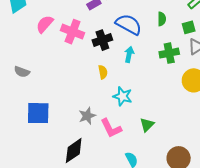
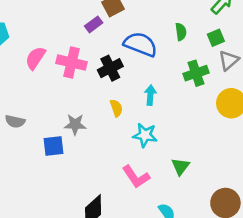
cyan arrow: (129, 54) -> (150, 95), moved
blue square: (38, 113) -> (54, 146), moved, size x0.7
gray star: (87, 116) -> (75, 124), moved, turned 30

